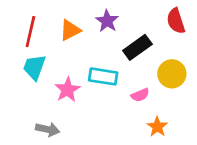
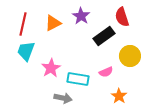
red semicircle: (176, 21) -> (122, 17), moved
cyan rectangle: (103, 76) -> (78, 79), moved
gray arrow: (48, 129) -> (63, 98), moved

